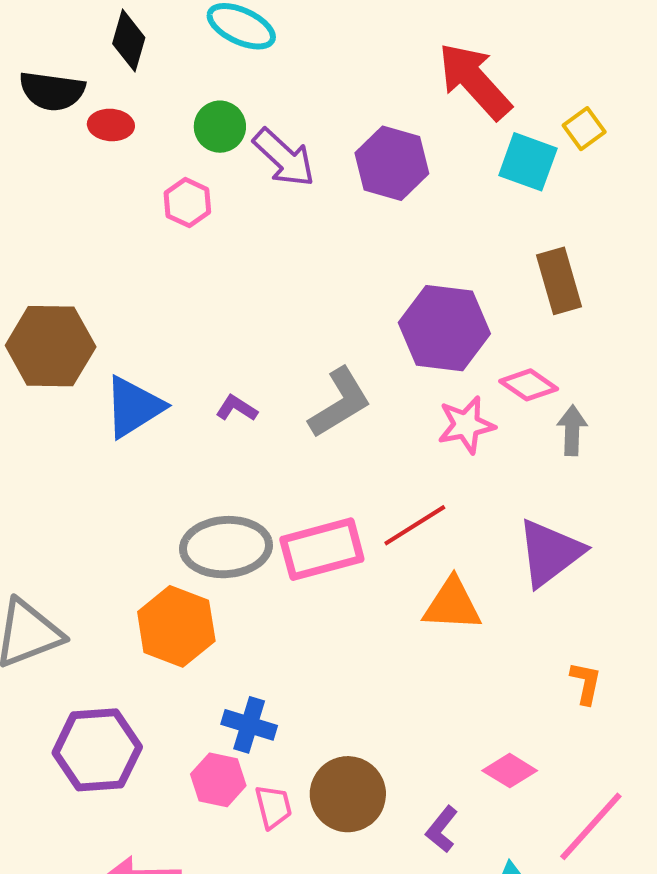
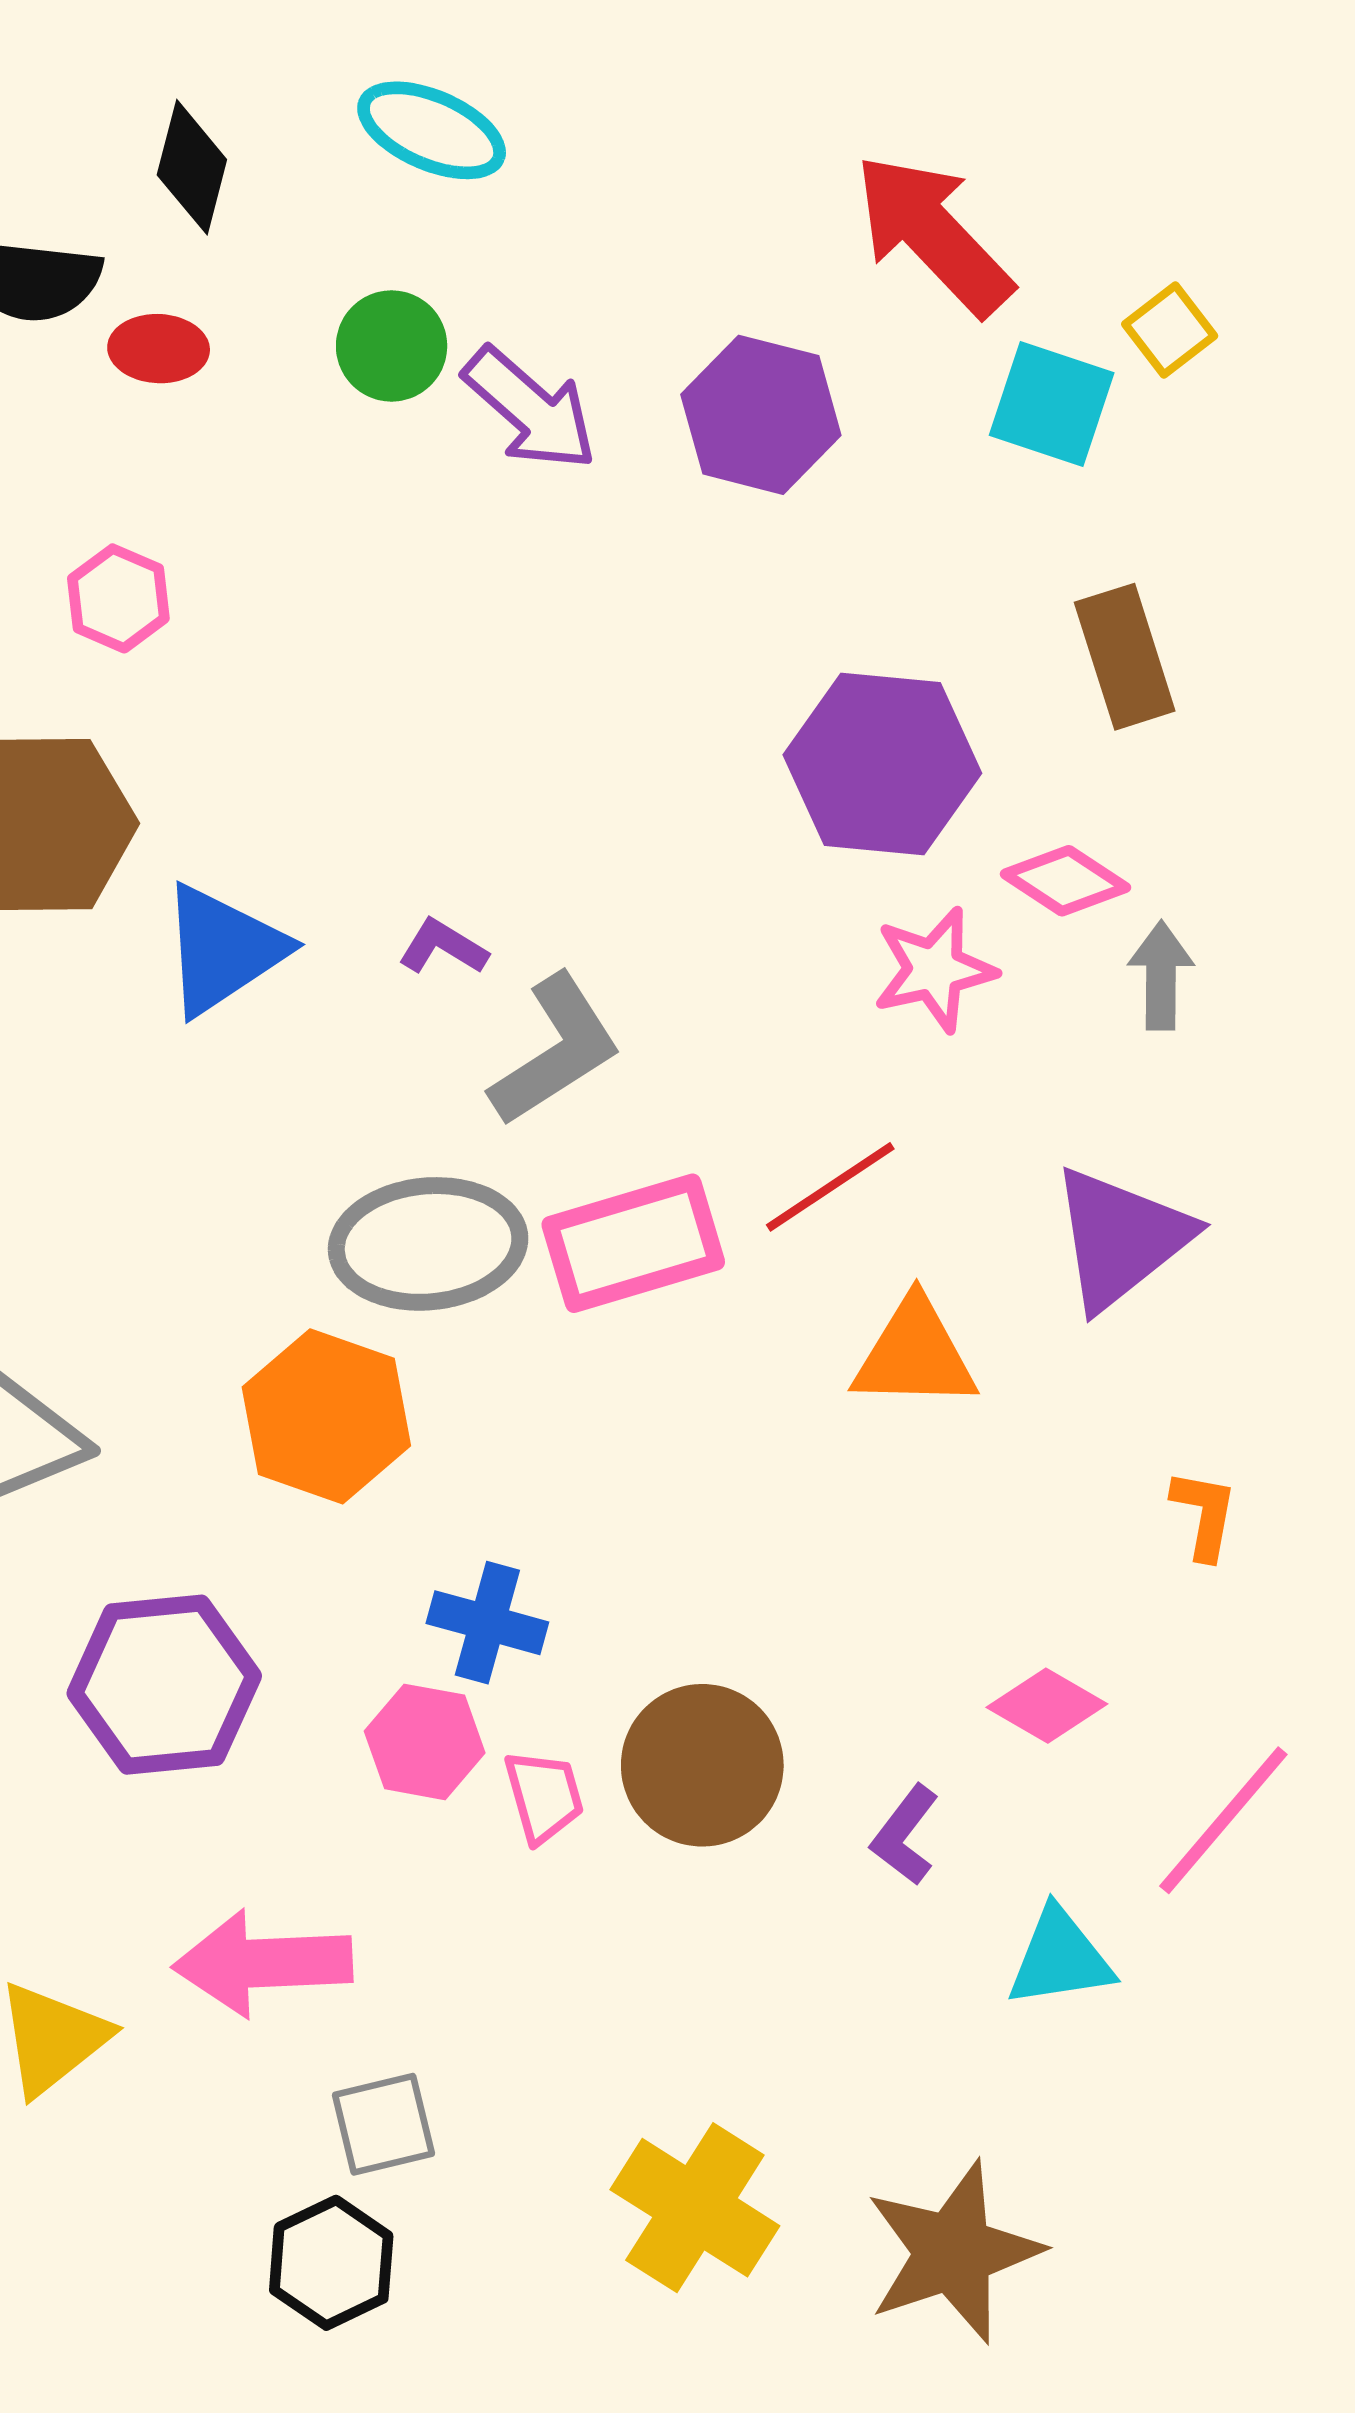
pink hexagon: (187, 203) -> (118, 598), moved
gray L-shape: (340, 403) -> (556, 1050), moved

